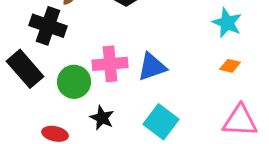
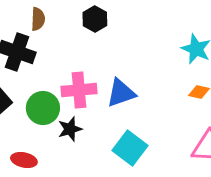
black star: (102, 118) -> (70, 129), moved, turned 30

